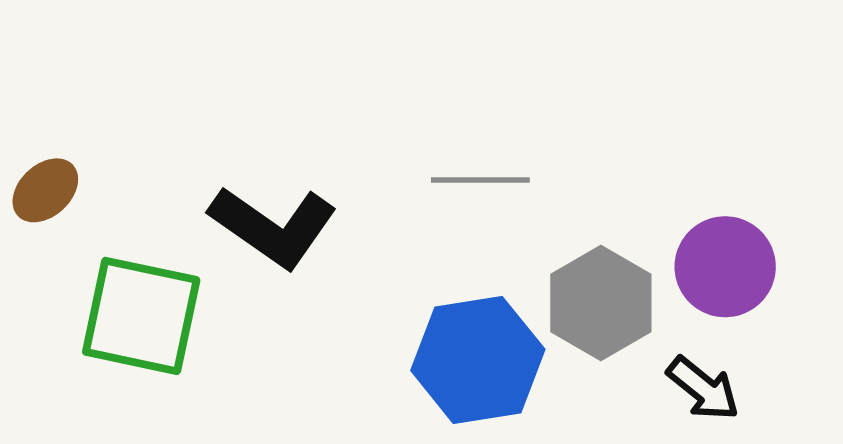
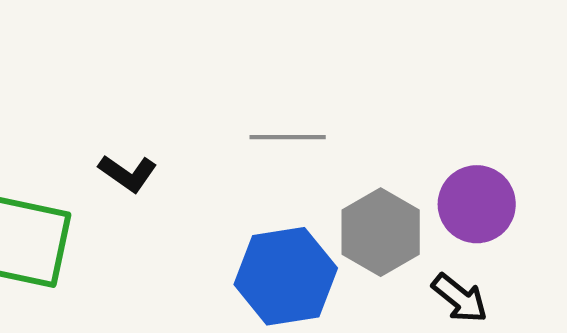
black L-shape: (273, 227) -> (128, 173), size x0.6

